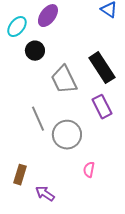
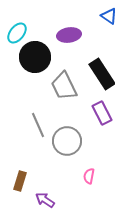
purple ellipse: (48, 16) -> (69, 35), moved, turned 45
black circle: (35, 51) -> (35, 57), size x1.6

